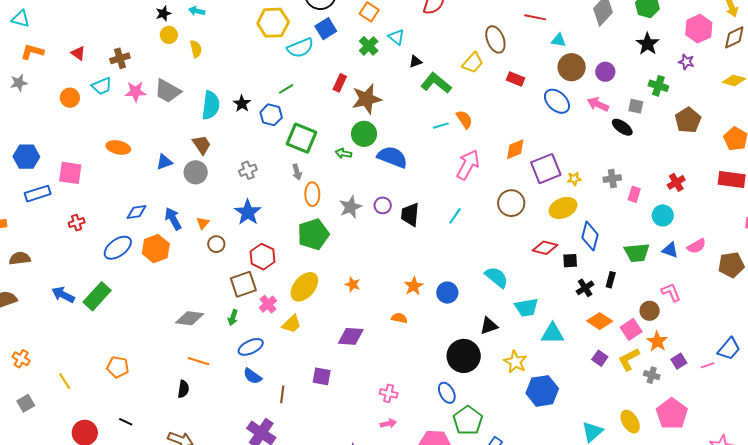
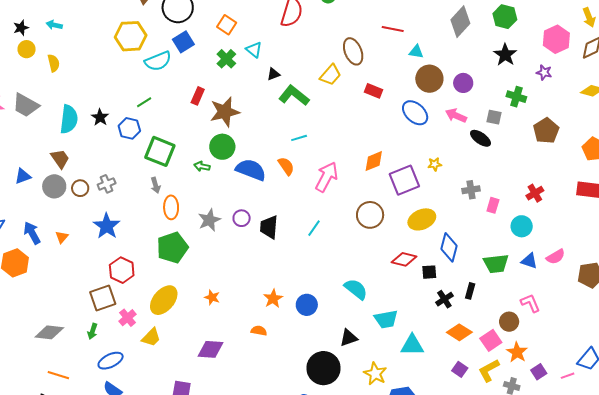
orange semicircle: (464, 119) -> (286, 166), moved
yellow star: (574, 179) -> (435, 164), moved
brown circle: (216, 244) -> (80, 188), moved

